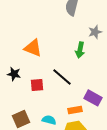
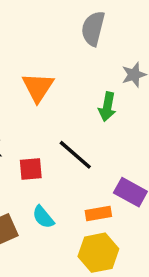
orange triangle: (33, 48) -> (38, 87), moved, turned 42
cyan semicircle: (49, 120) -> (43, 217), moved, turned -144

